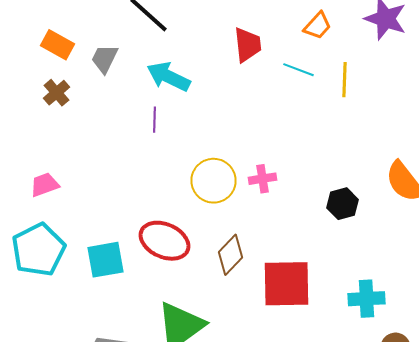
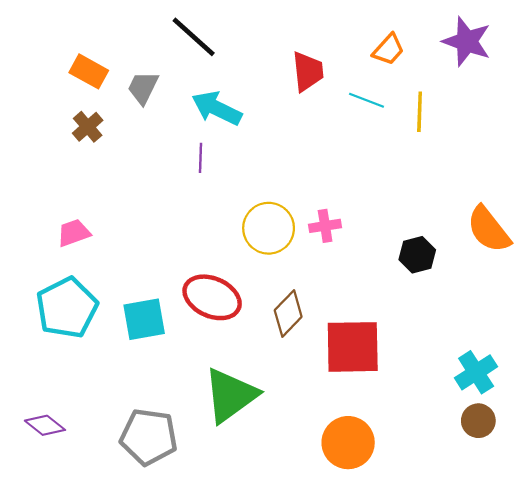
cyan cross: (366, 299) -> (476, 372), moved, turned -30

